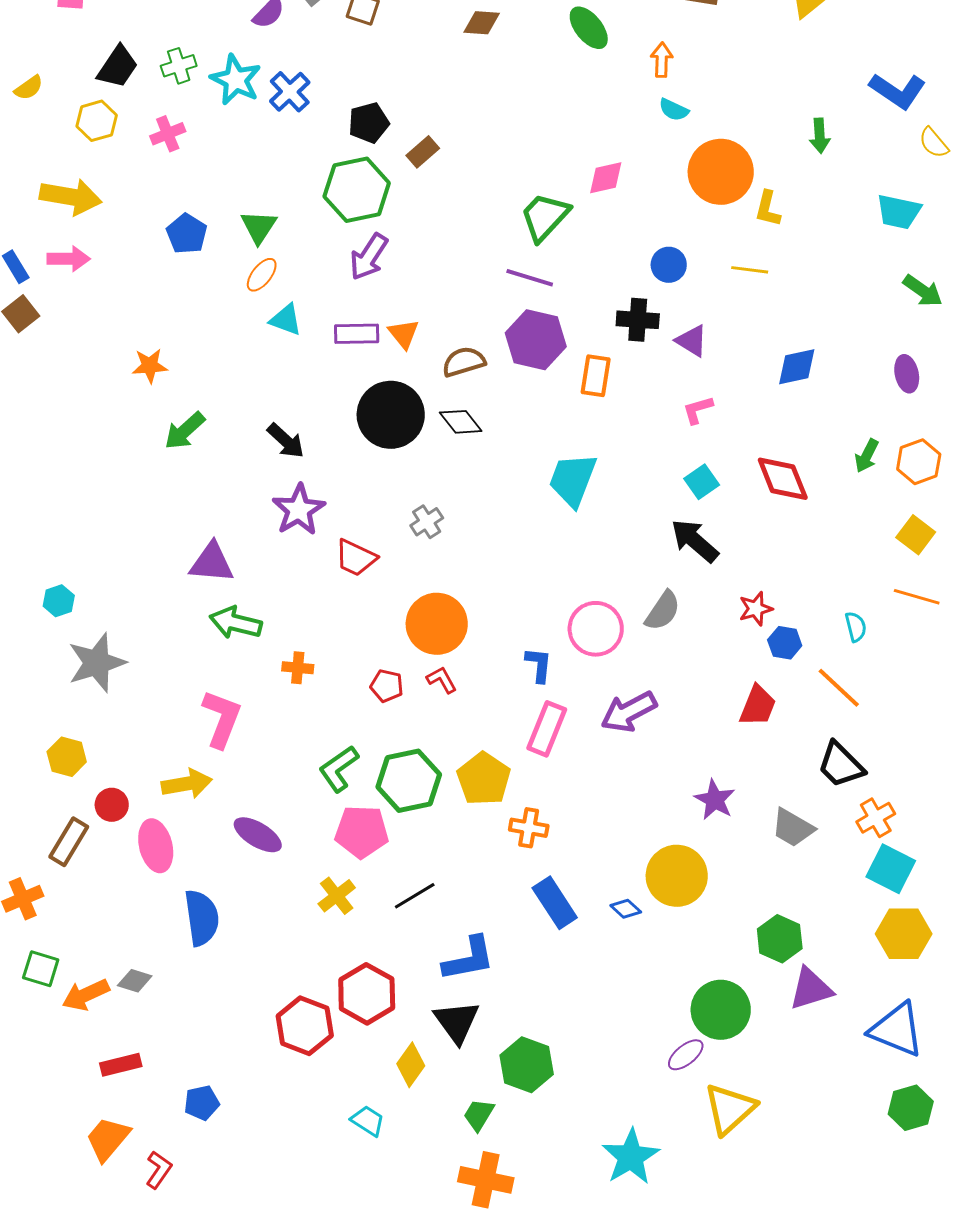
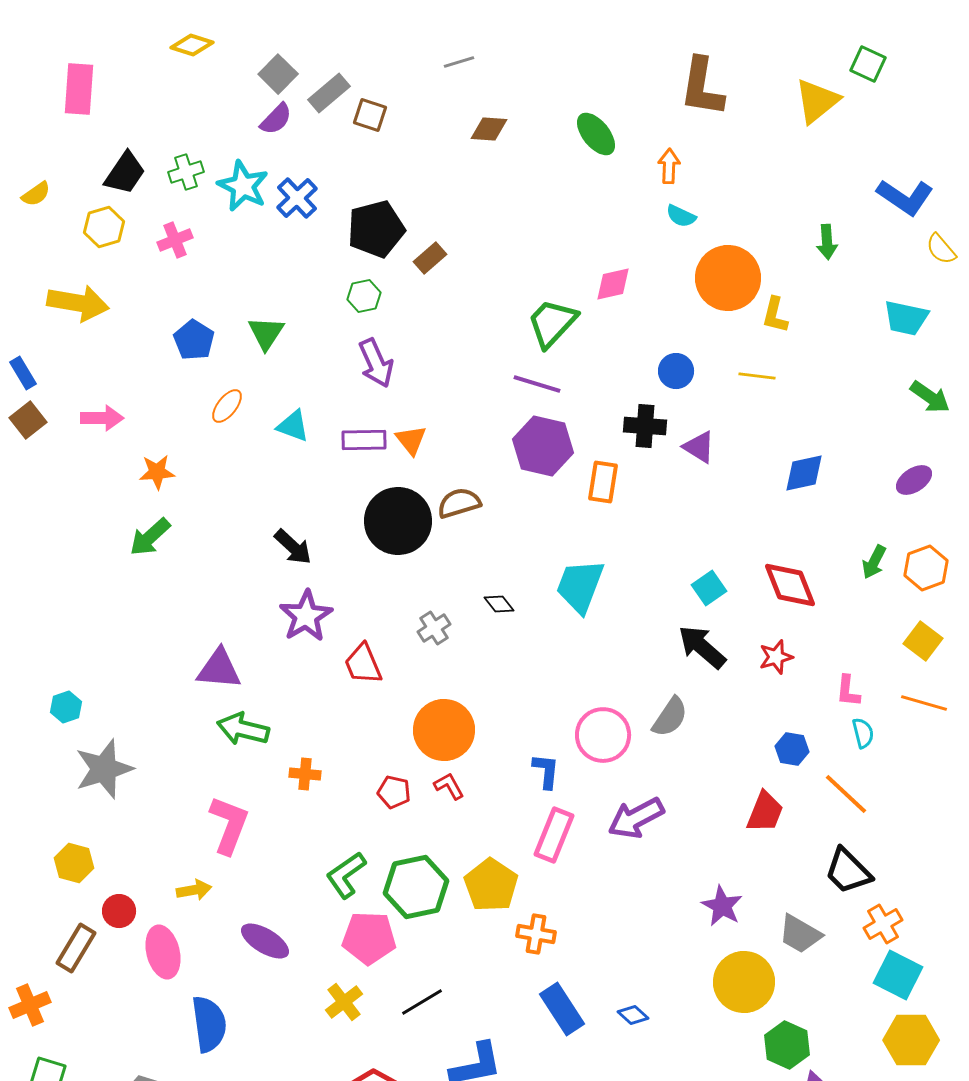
black pentagon: (369, 123) -> (376, 229), size x1.4
green hexagon: (357, 190) -> (364, 296), size x0.5
purple arrow: (369, 257) -> (376, 363), turned -57
pink arrow: (69, 259) -> (102, 418), moved
orange ellipse: (262, 275) -> (227, 406), moved
brown semicircle: (464, 362) -> (459, 503), moved
purple ellipse: (907, 374) -> (914, 480), turned 69
pink L-shape: (698, 410) -> (848, 691), moved, turned -68
black diamond: (461, 422) -> (499, 604), moved, size x0.7
green arrow: (185, 431) -> (150, 537), moved
red trapezoid: (356, 558) -> (363, 664), turned 42
red star: (756, 609) -> (776, 657), moved
yellow arrow: (187, 784) -> (194, 890), size x0.7
yellow circle: (677, 876) -> (744, 982), moved

